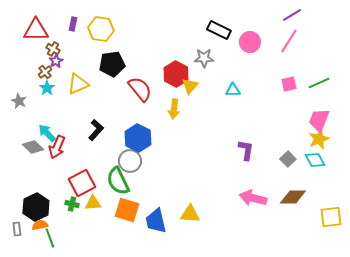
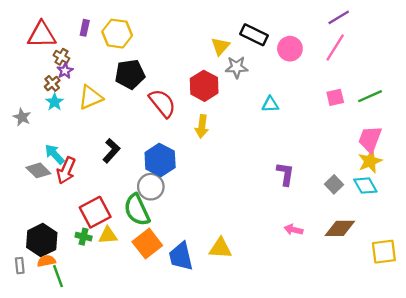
yellow triangle: (190, 86) -> (220, 46), moved
pink arrow: (253, 198) -> (293, 230), size x0.6
orange square: (127, 210) -> (147, 244), turned 35

